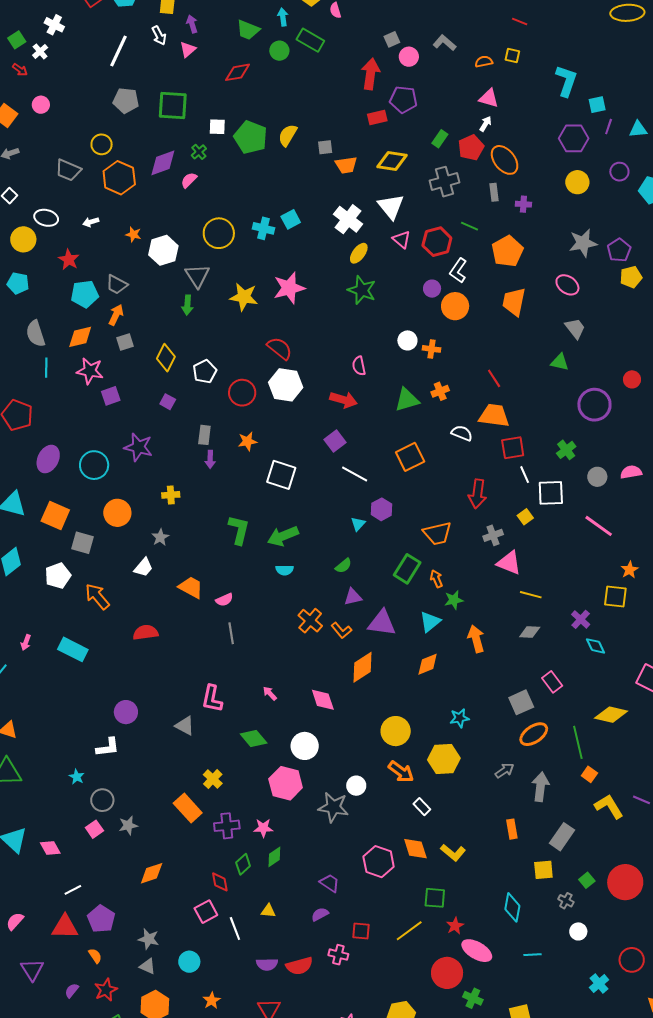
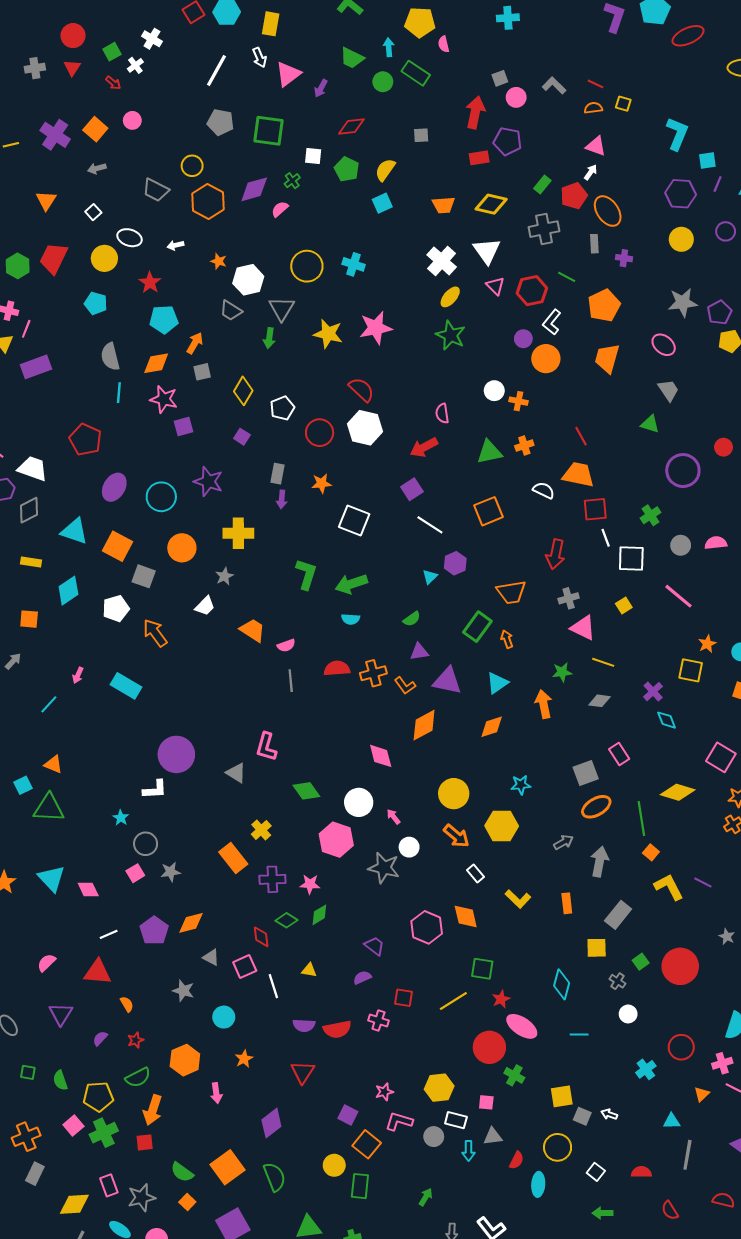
red line: (520, 21) -> (595, 84), moved
purple arrow: (192, 24) -> (321, 88), moved, turned -138
pink triangle: (188, 50) -> (288, 74), size x1.5
red diamond: (238, 72) -> (351, 127), moved
green pentagon: (251, 137) -> (347, 169), size x0.7
gray square: (325, 147) -> (421, 135), moved
cyan square: (291, 219) -> (382, 203), moved
gray trapezoid: (117, 285) -> (231, 311), moved
red arrow: (343, 400) -> (424, 447), turned 132
yellow cross: (171, 495) -> (238, 533), size x1.6
yellow square: (525, 517) -> (624, 606), moved
green star: (454, 600) -> (562, 672), moved
orange cross: (310, 621) -> (373, 673), turned 30
red semicircle: (145, 632) -> (337, 668), moved
pink arrow: (270, 693) -> (393, 817), moved
purple circle: (126, 712) -> (176, 754), size x1.5
yellow L-shape: (453, 853) -> (518, 899), moved
green diamond: (243, 864) -> (286, 920), turned 70
purple pentagon: (101, 919) -> (154, 931), moved
gray triangle: (148, 966) -> (211, 957), moved
red star: (106, 990) -> (135, 1040), size x0.7

